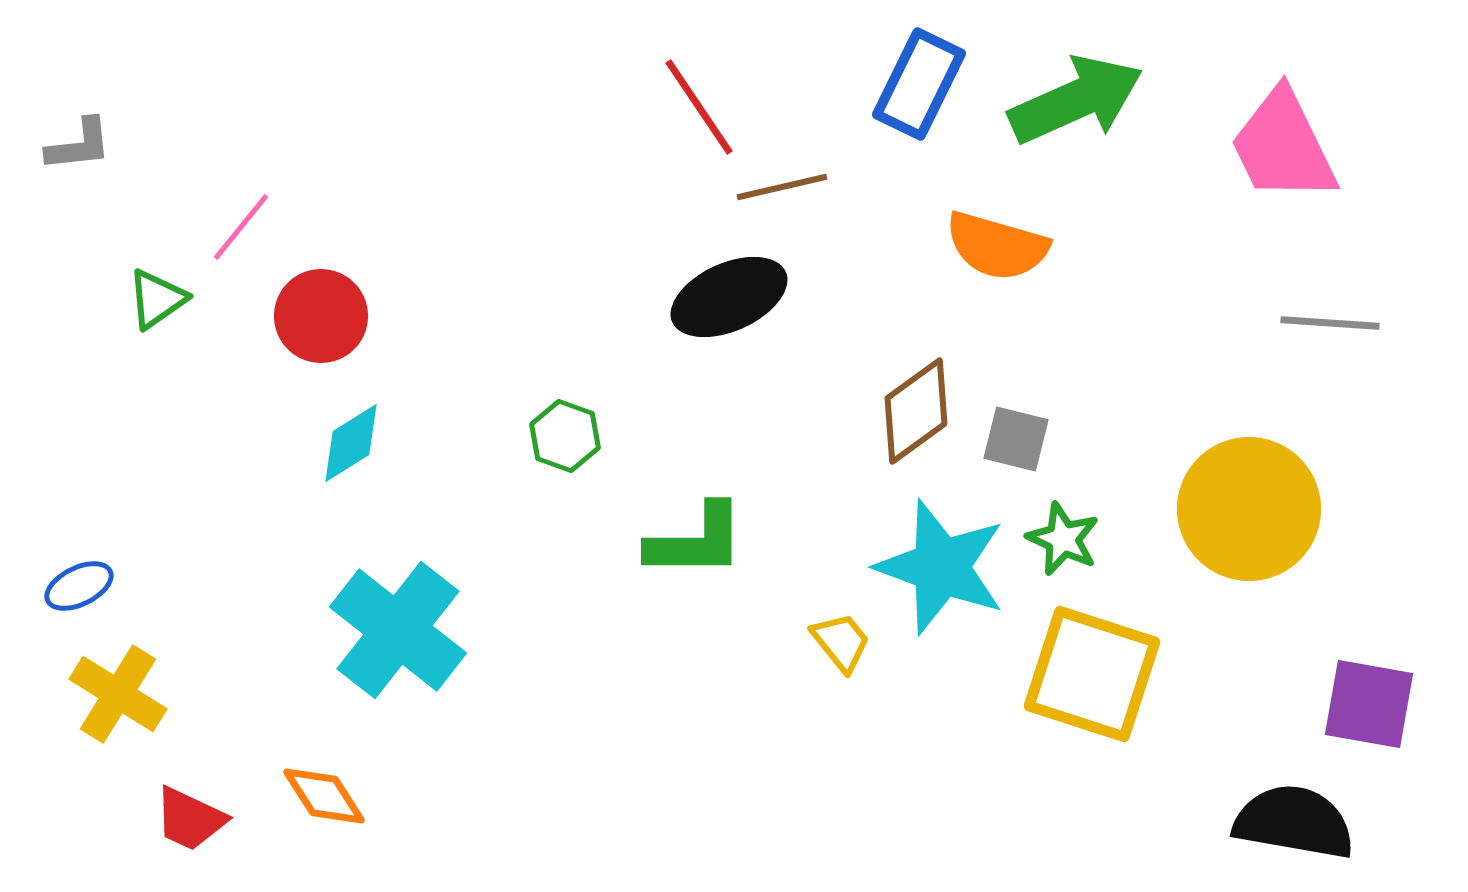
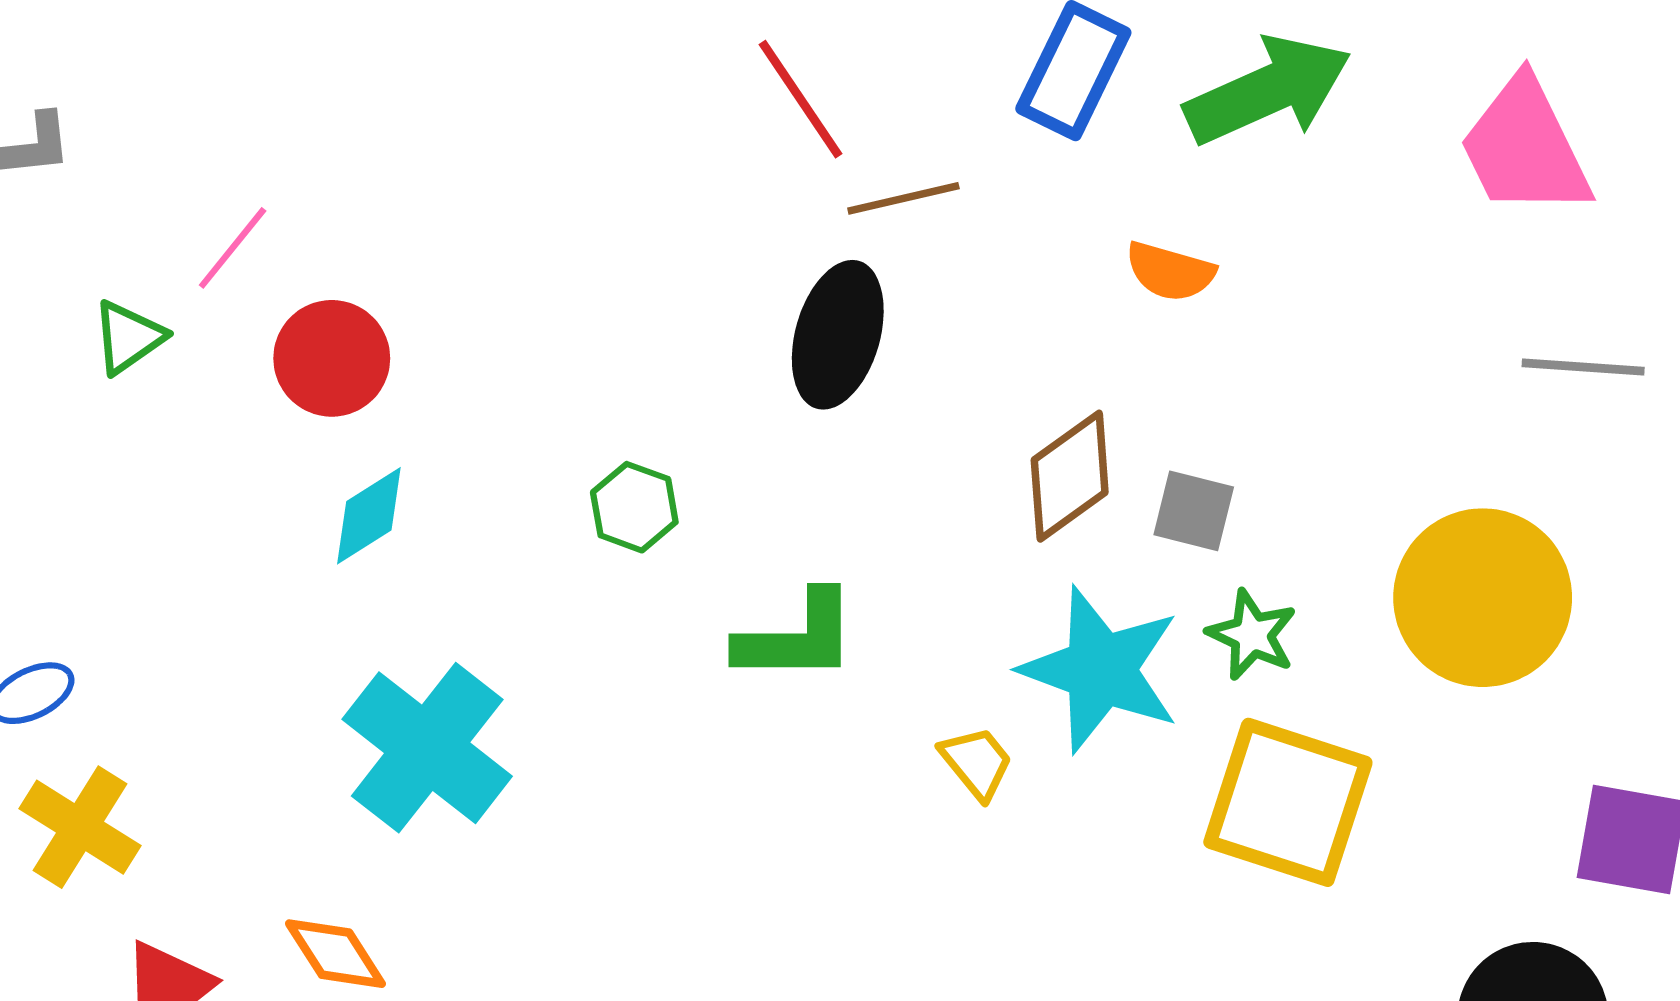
orange semicircle: (997, 246) -> (1170, 272), size x0.7
black ellipse: (729, 297) -> (838, 335), turned -50

